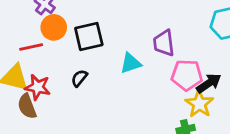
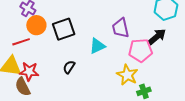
black semicircle: (79, 78) -> (69, 67), moved
black arrow: (209, 83) -> (157, 37), moved
yellow star: (199, 104) -> (127, 75), moved

